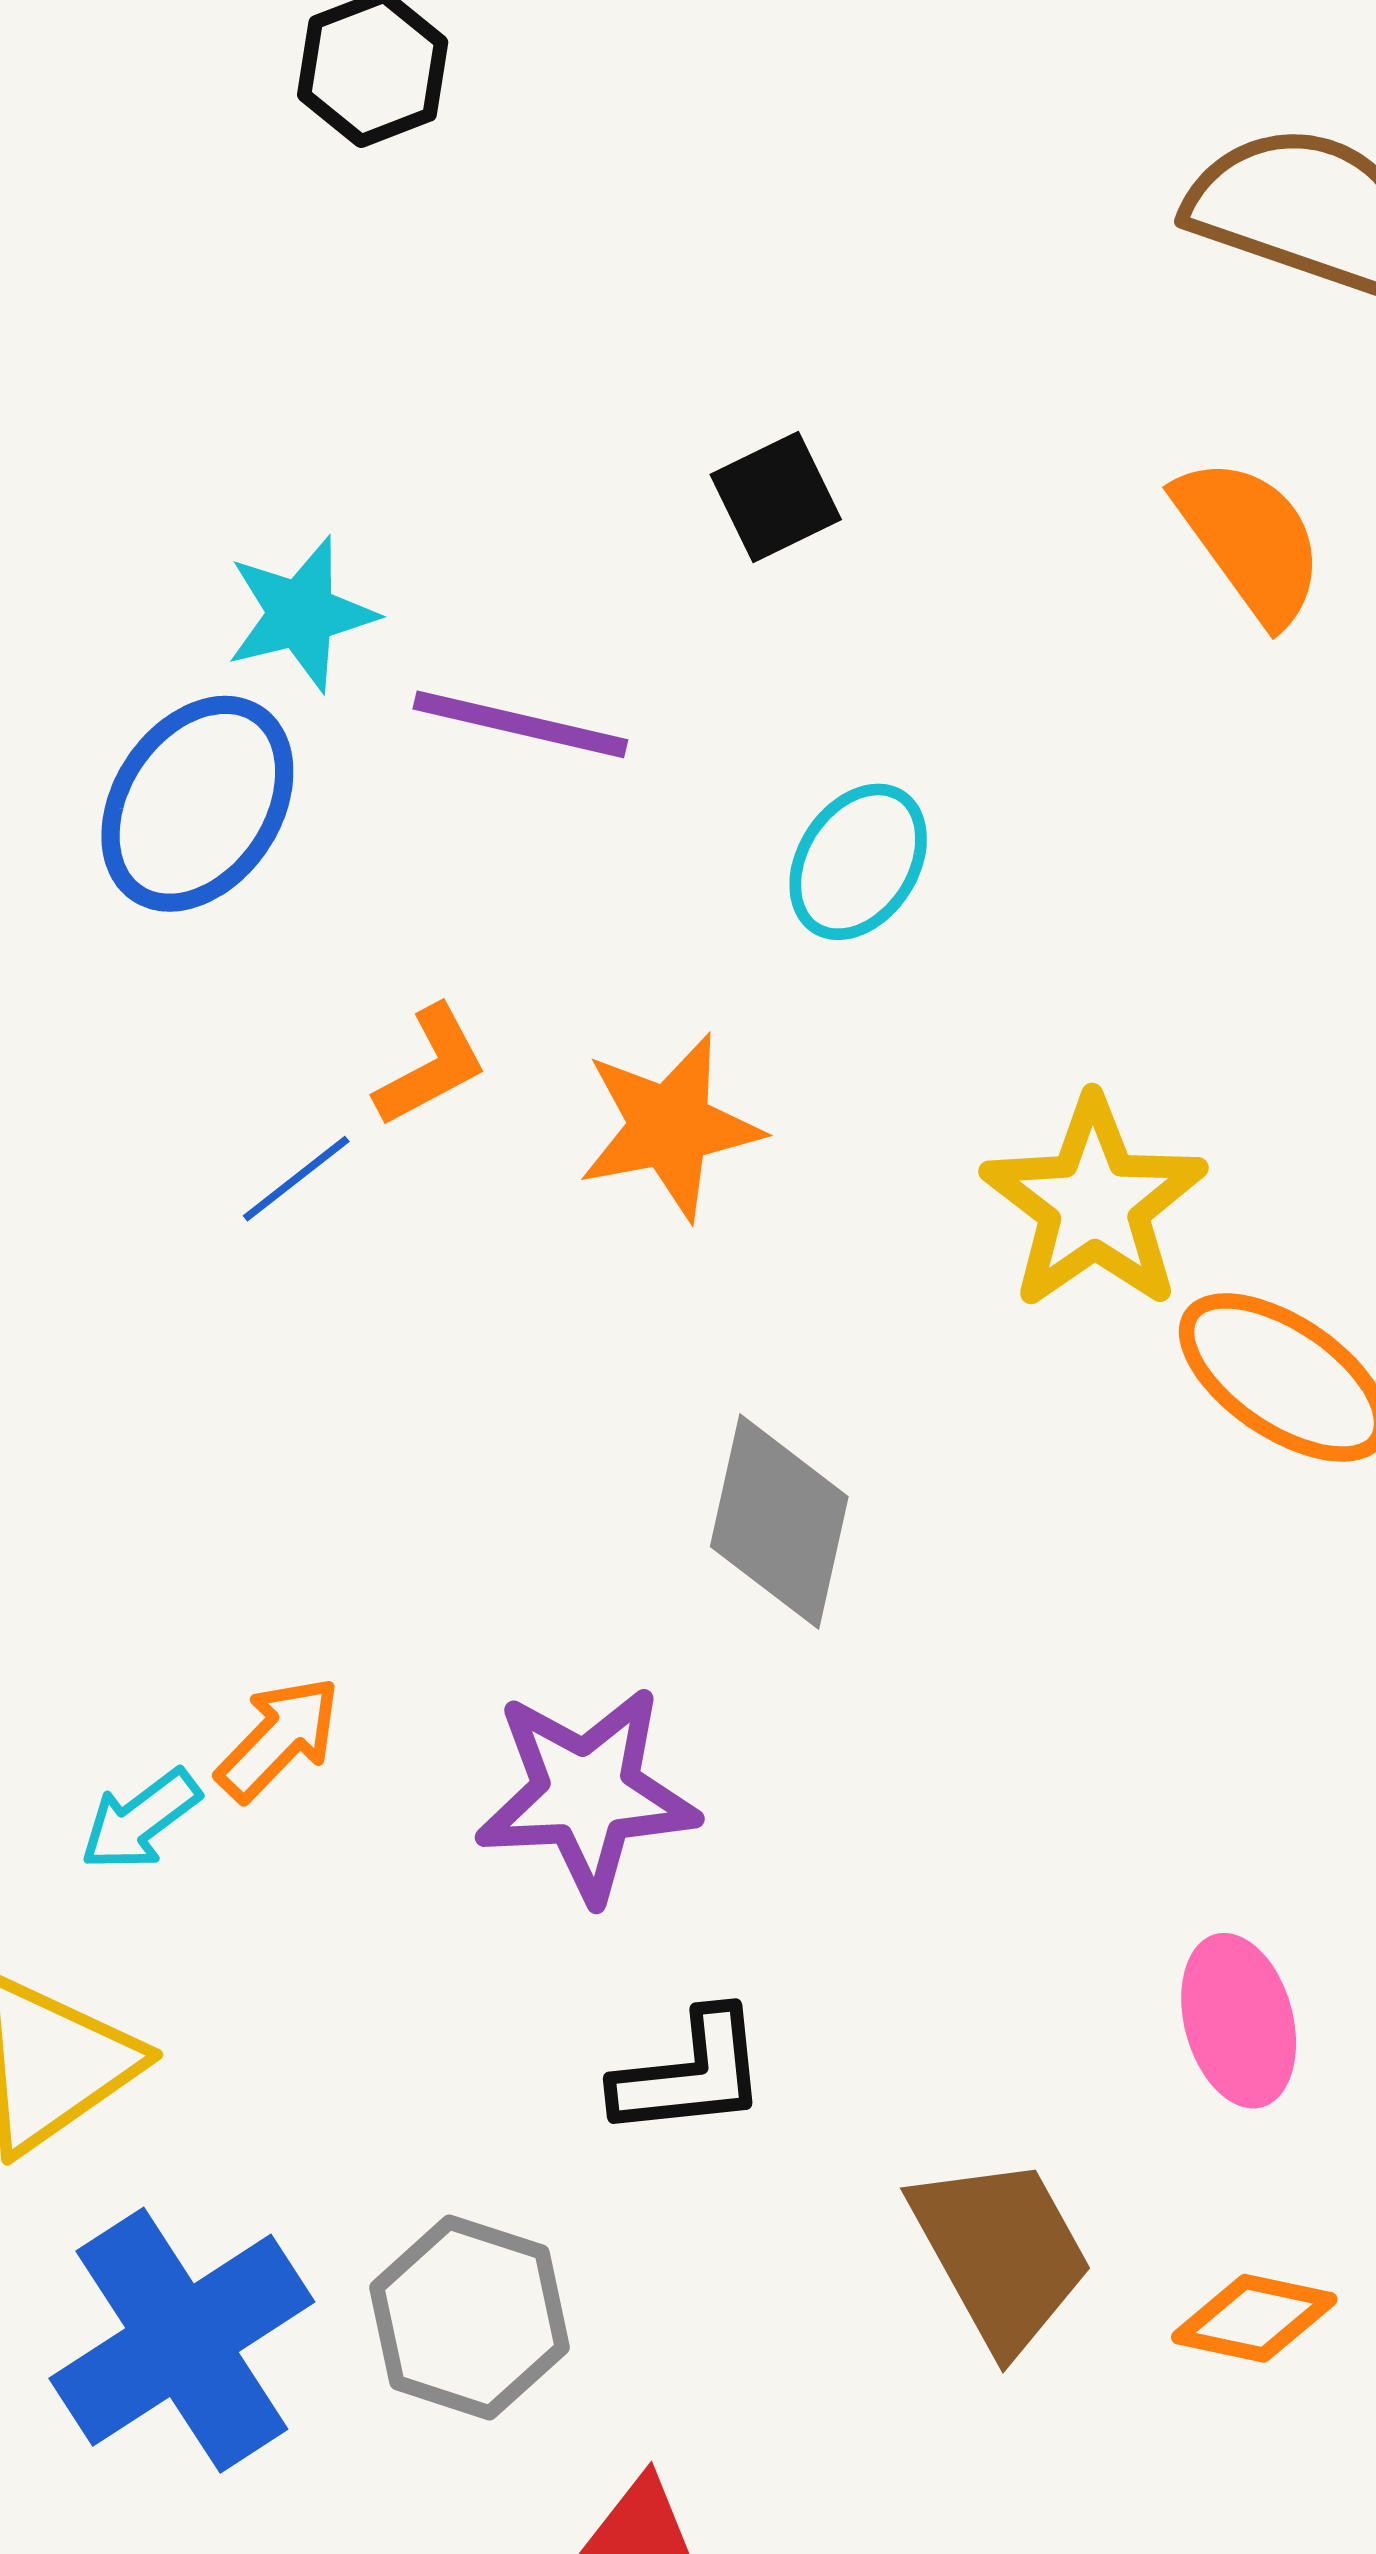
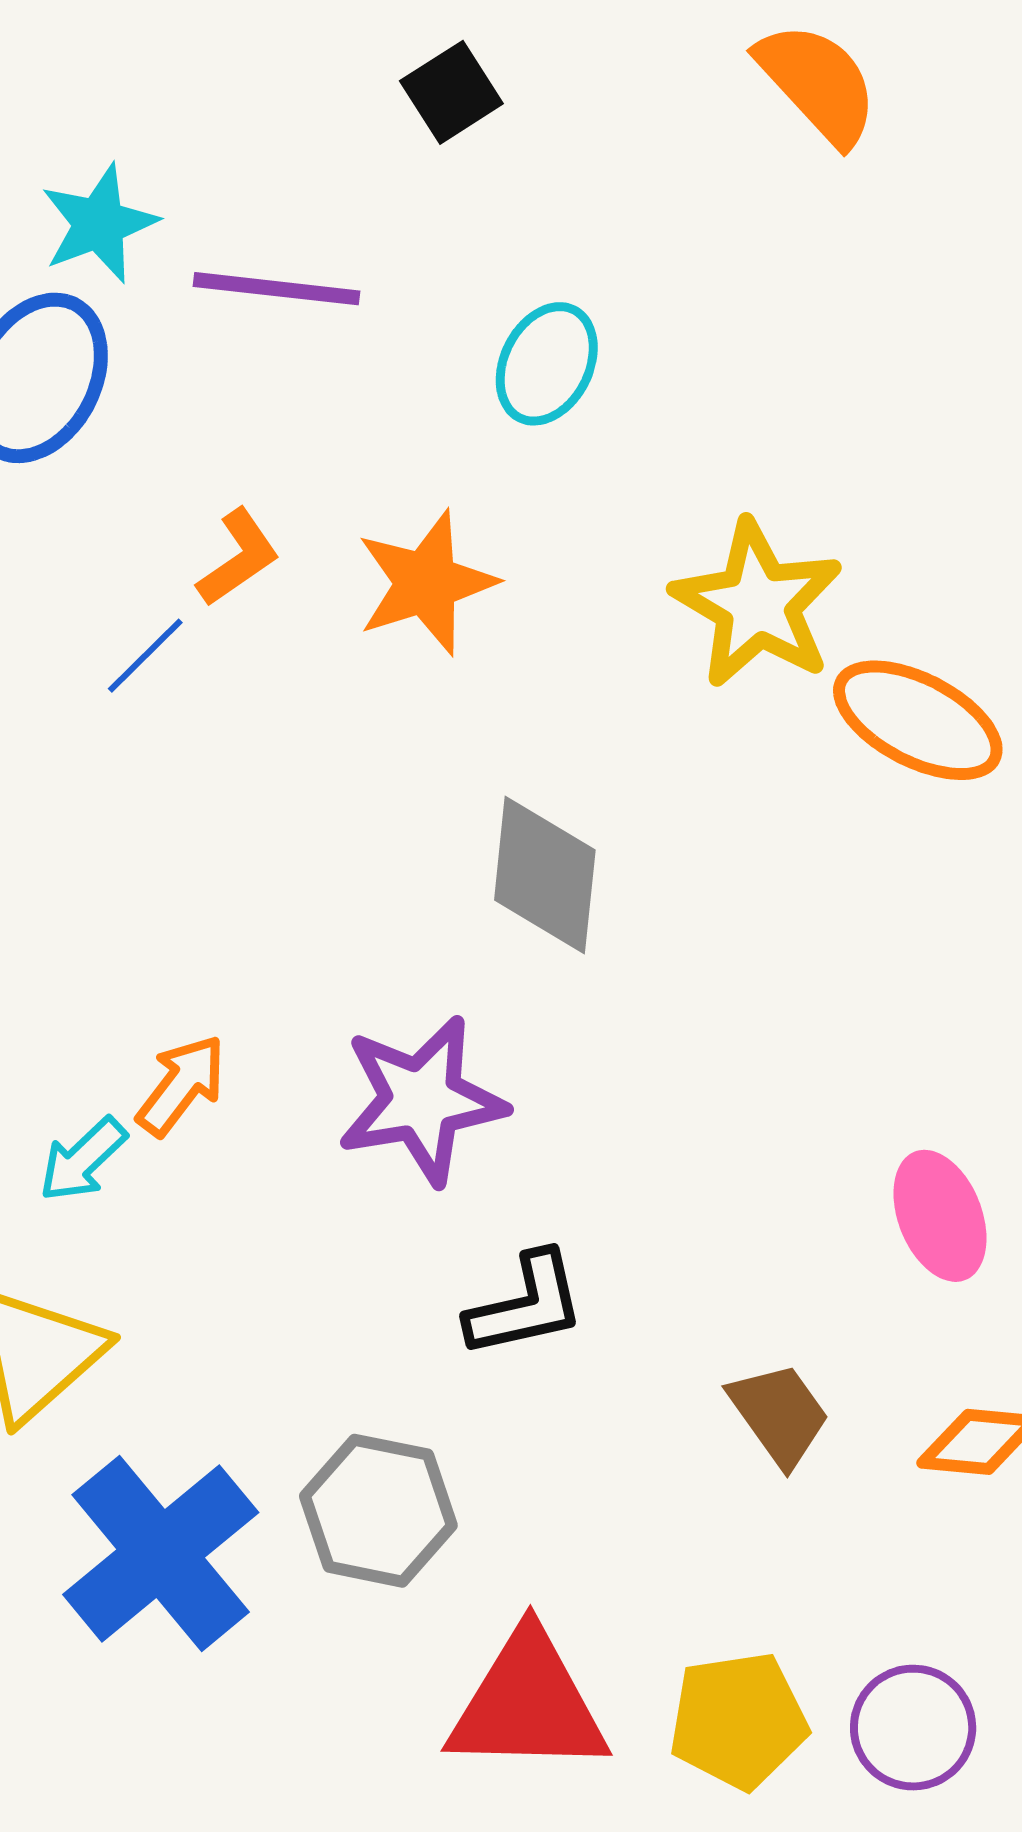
brown trapezoid: (1001, 2253) -> (779, 1414), size x0.7

